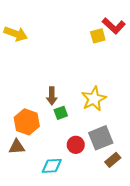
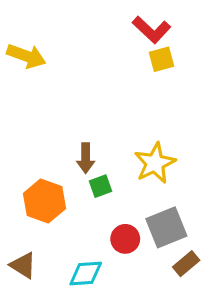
red L-shape: (114, 26) -> (152, 30), moved
brown triangle: (17, 147) -> (23, 265), moved, turned 36

